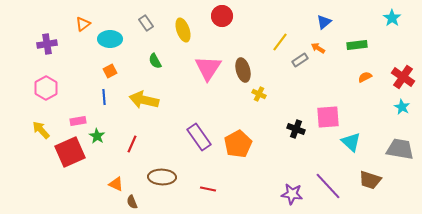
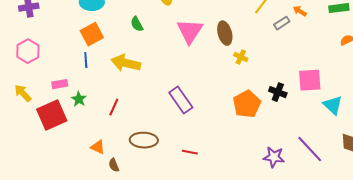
orange square: (110, 71) -> (92, 34), size x1.6
orange pentagon: (238, 144) -> (247, 104), moved

